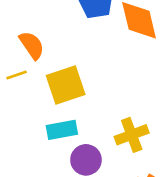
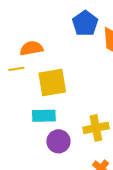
orange semicircle: (32, 45) -> (31, 48), turned -75

